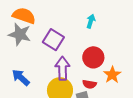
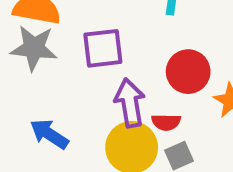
purple square: (53, 40) -> (103, 48), turned -30
red semicircle: (89, 84) -> (166, 122), moved

